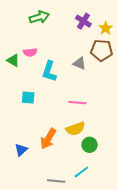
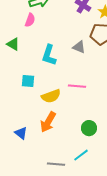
pink semicircle: (30, 52) -> (30, 20), moved, turned -64
yellow semicircle: (75, 129) -> (51, 96), moved
blue triangle: (21, 150) -> (21, 133), turned -40

